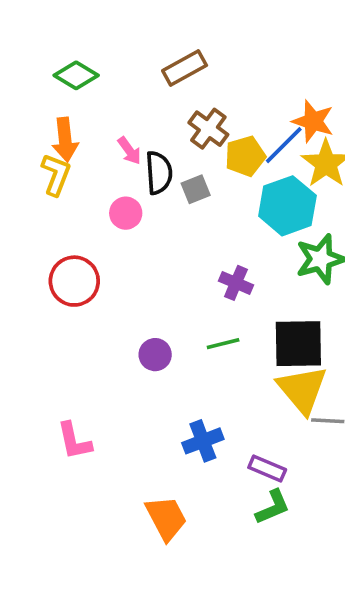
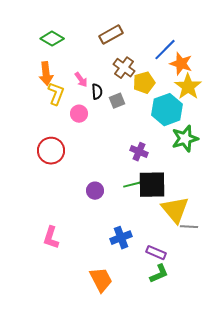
blue line: (284, 145) -> (165, 50), moved
black semicircle: (159, 173) -> (97, 92), size x0.7
yellow L-shape: (56, 175) -> (56, 94), moved
black square: (298, 344) -> (152, 185), moved
pink L-shape: (74, 441) -> (51, 238), turned 30

